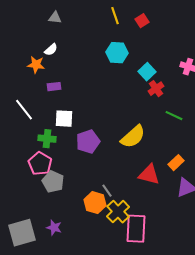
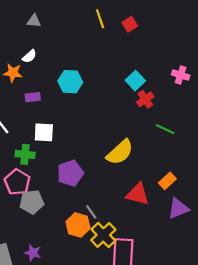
cyan hexagon: (117, 53) -> (70, 82), moved
purple pentagon: (88, 142) -> (70, 173), moved
gray pentagon: (53, 182) -> (32, 202), turned -30

